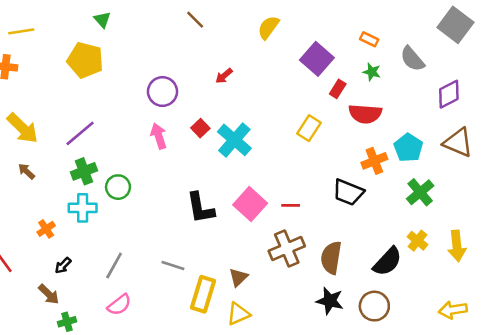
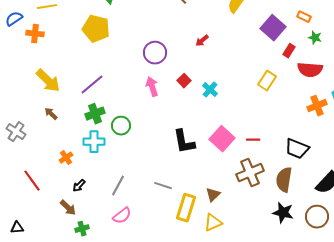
orange rectangle: (369, 39) -> (304, 17), moved
cyan cross: (234, 140) -> (210, 90), size x0.6
black trapezoid: (348, 192) -> (297, 149), moved

